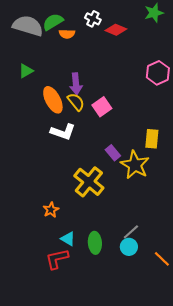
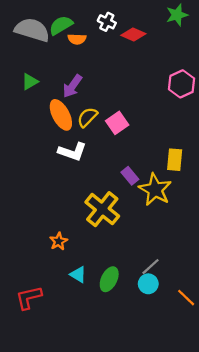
purple arrow: (76, 84) -> (72, 86), moved, turned 40
yellow semicircle: (76, 102) -> (87, 117), turned -96
green ellipse: (95, 243) -> (109, 279), turned 30
red L-shape: (57, 259) -> (29, 298), moved

